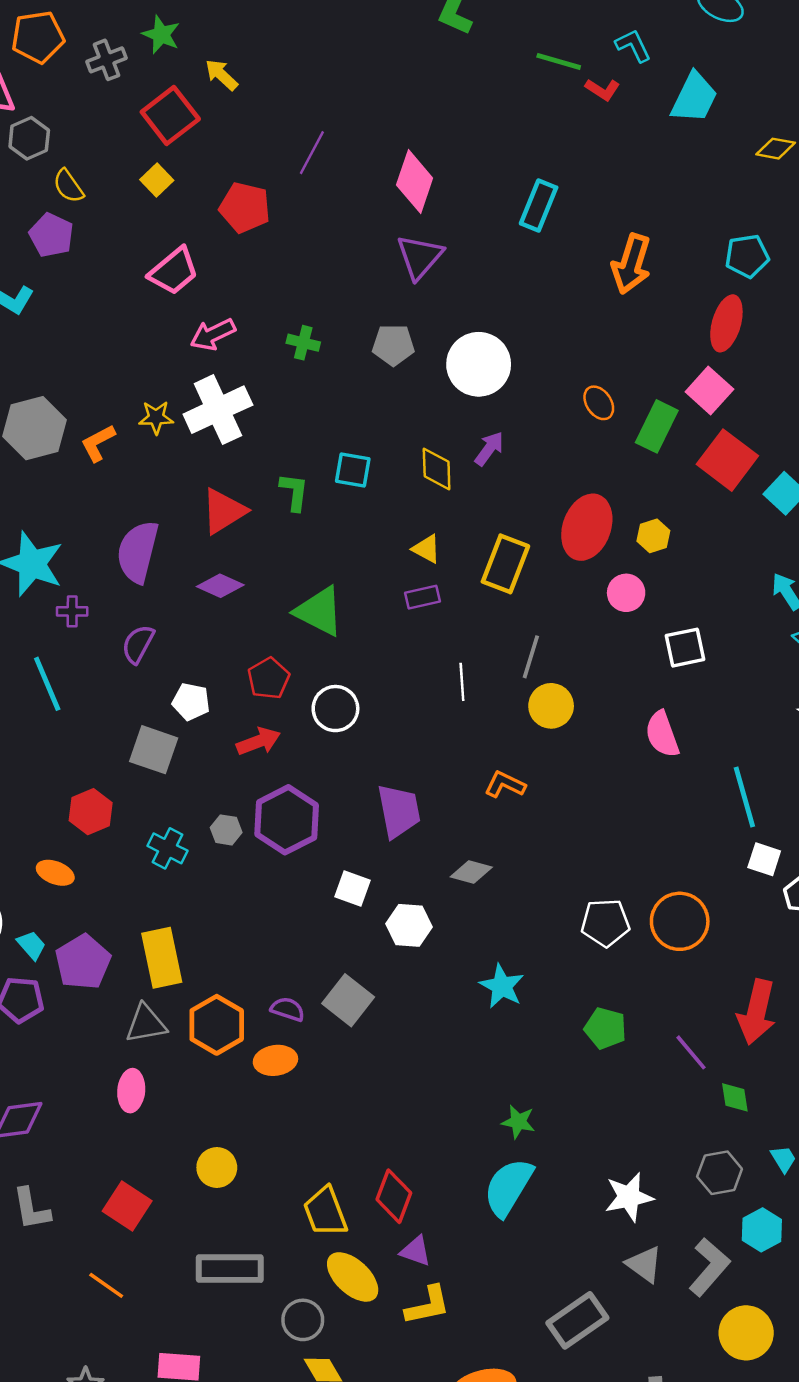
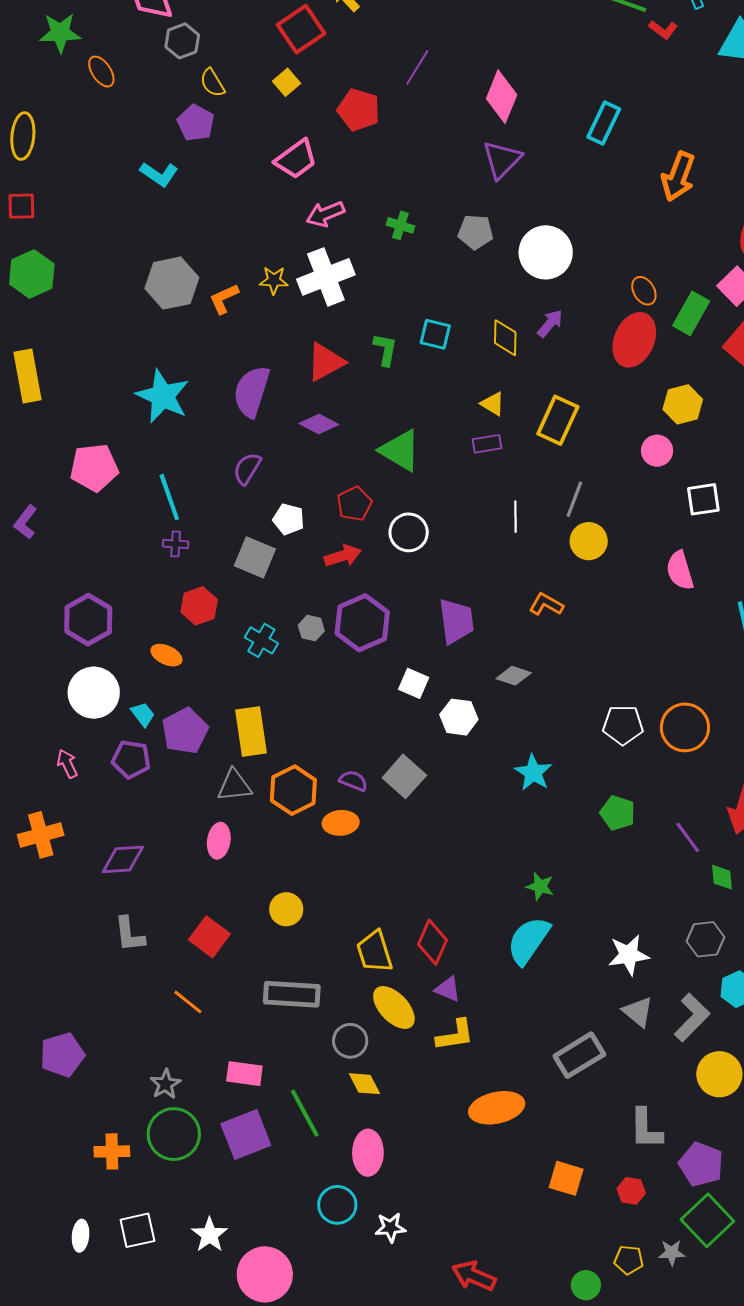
red ellipse: (587, 527) -> (634, 340), moved
yellow hexagon: (653, 536) -> (683, 404), size x1.4
purple cross: (72, 611) -> (176, 544), moved

